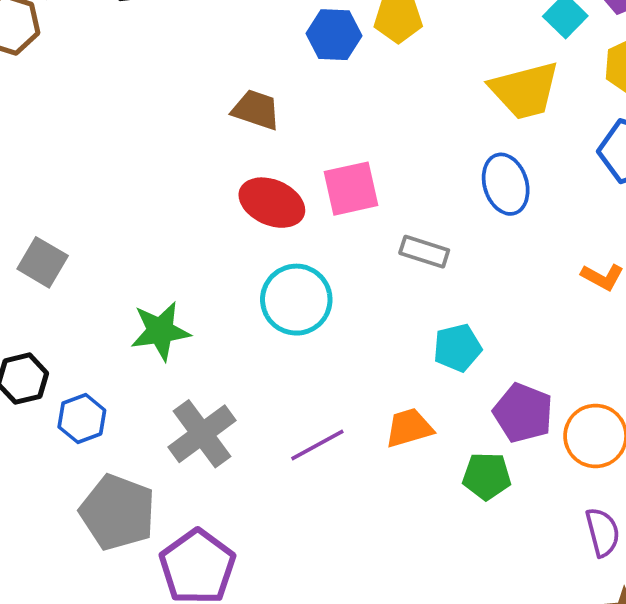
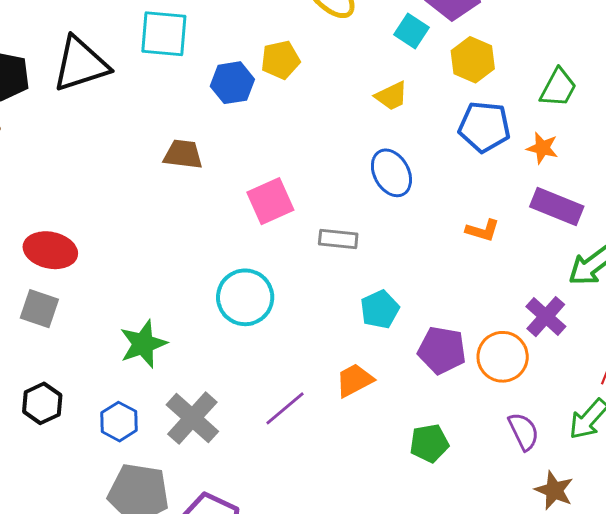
yellow trapezoid: (525, 90) -> (391, 96), size x0.6
red ellipse: (272, 203) -> (50, 250), moved
blue hexagon: (82, 419) -> (119, 422), moved
green pentagon: (487, 476) -> (429, 443), moved

